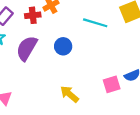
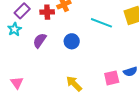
purple semicircle: (27, 48) -> (40, 40), size x0.7

